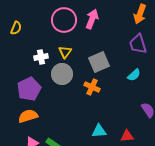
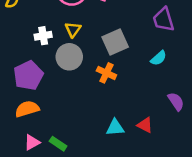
red triangle: (127, 136) -> (145, 125), moved, turned 32

